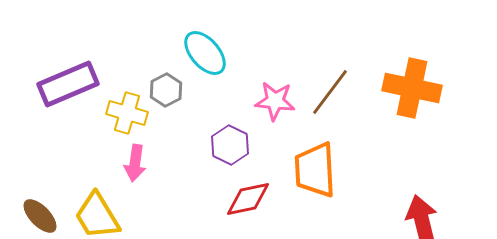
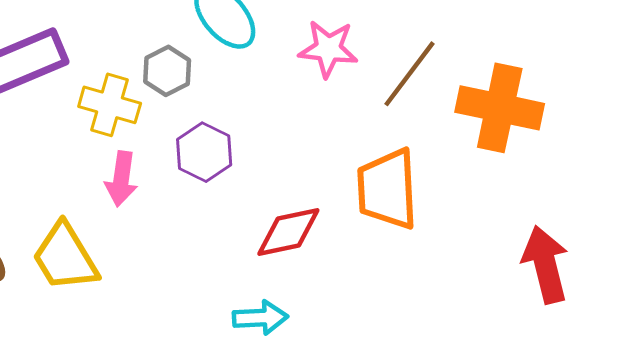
orange cross: (412, 88) -> (500, 108), moved
pink star: (275, 101) -> (328, 49), moved
purple hexagon: (230, 145) -> (204, 152), moved

